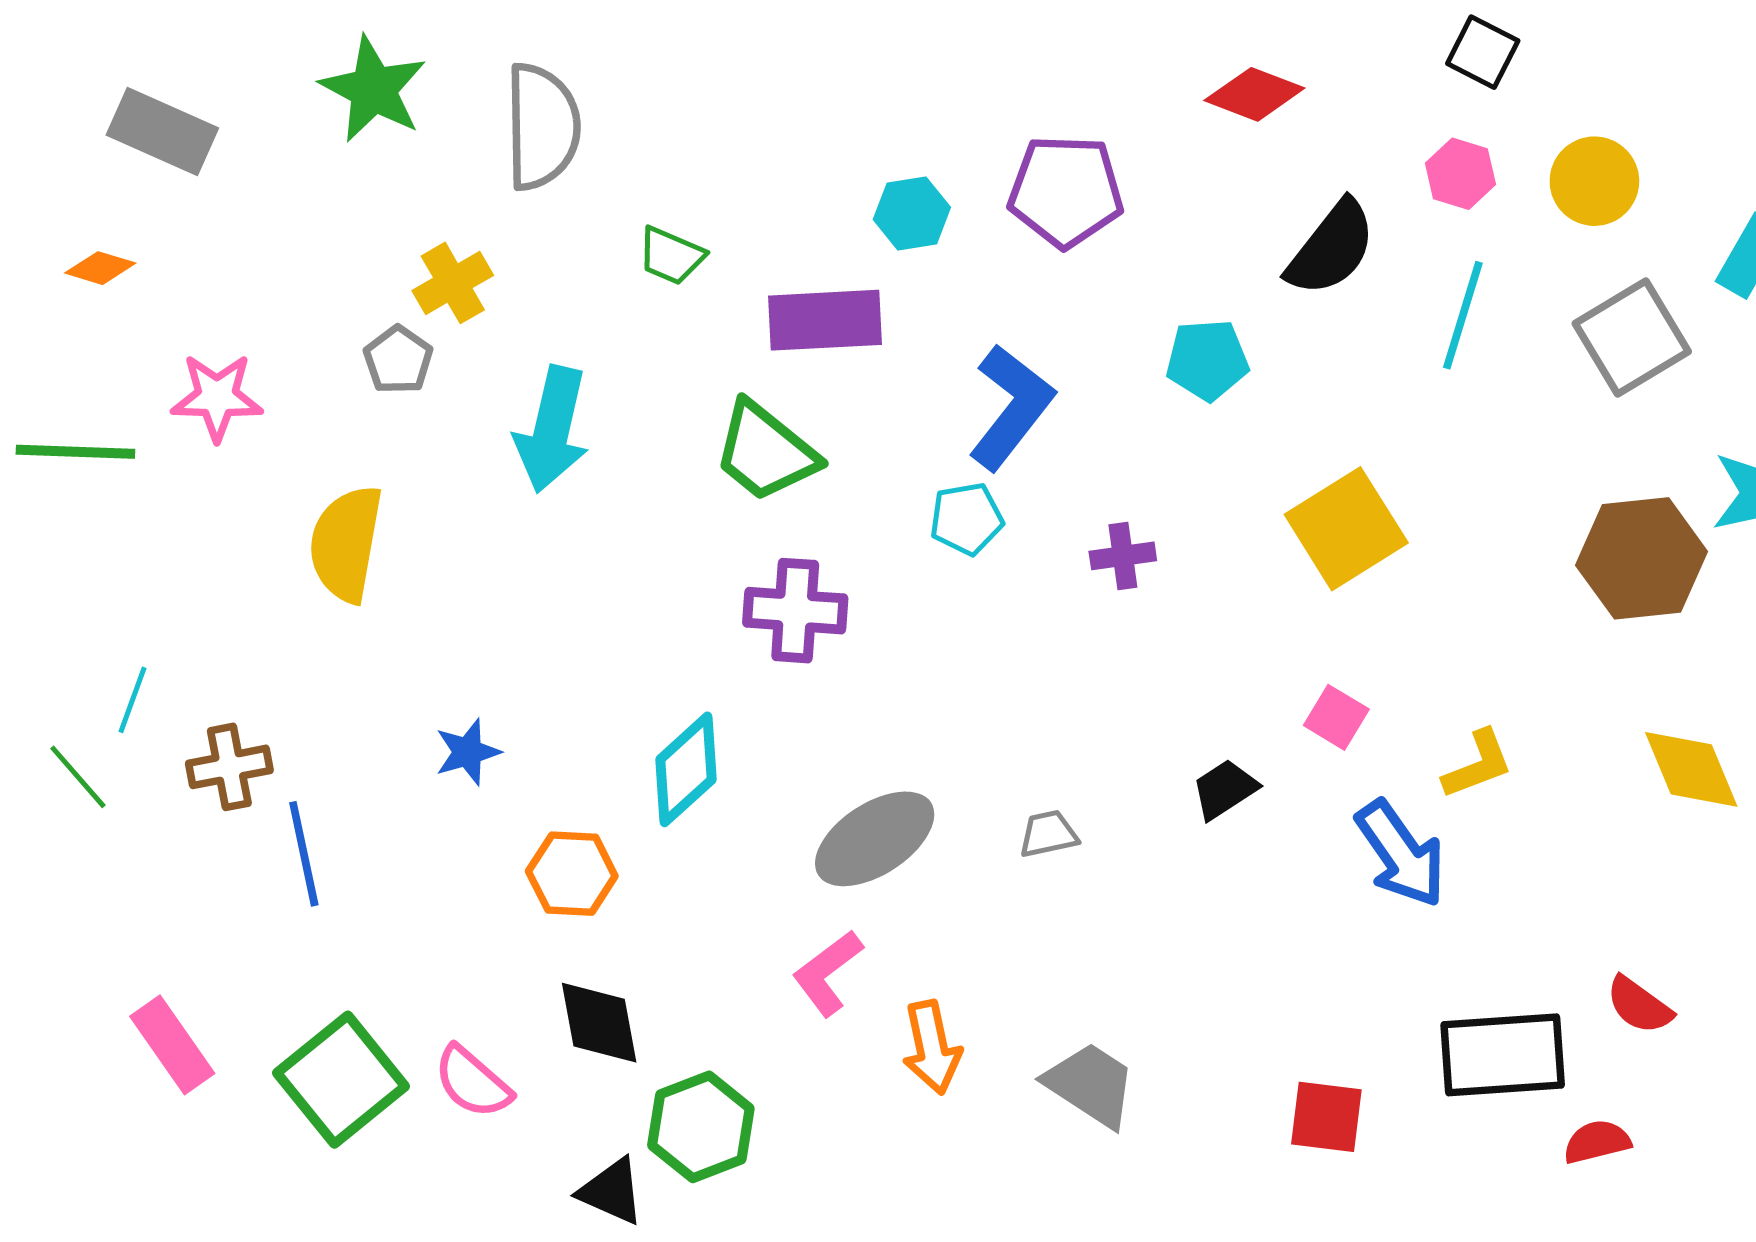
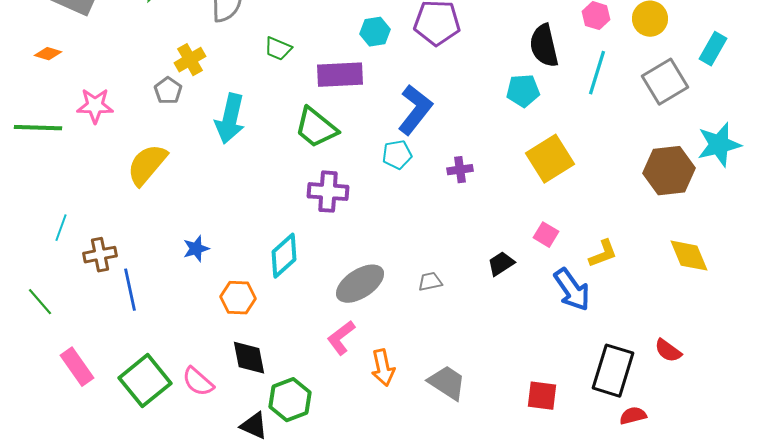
black semicircle: (1331, 248) -> (544, 46), turned 129
cyan pentagon: (1207, 360) -> (523, 91), moved
yellow semicircle: (346, 544) -> (147, 165), turned 30
green line: (78, 777) -> (40, 302), moved
black rectangle: (1503, 1055) -> (613, 371), turned -69
red semicircle: (1597, 1142) -> (633, 416), moved

